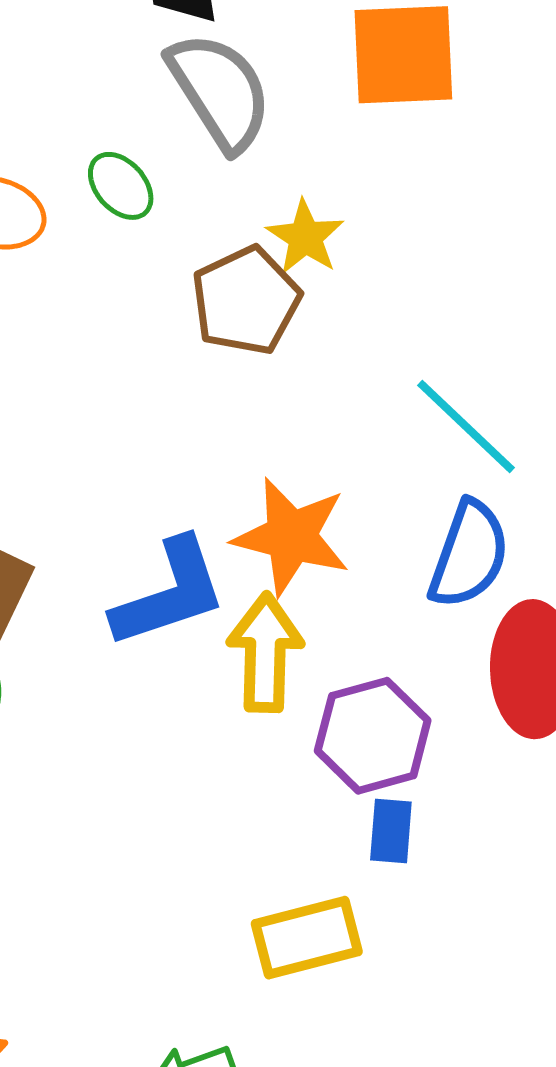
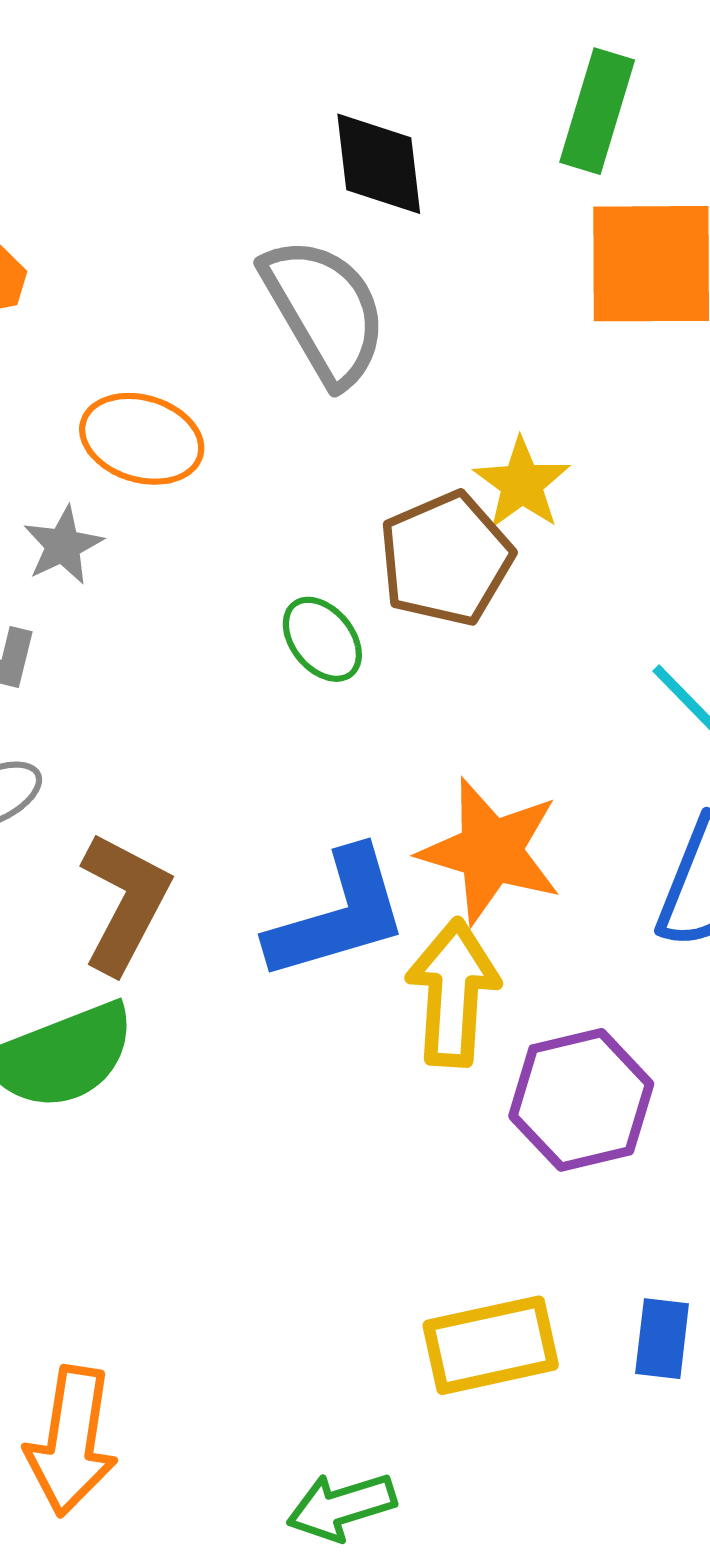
gray semicircle: (220, 91) -> (324, 311), moved
green ellipse: (121, 186) -> (322, 639), moved
blue rectangle: (391, 831) -> (662, 1339), moved

